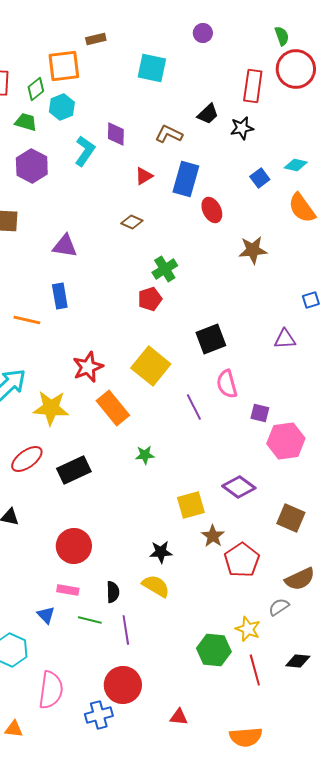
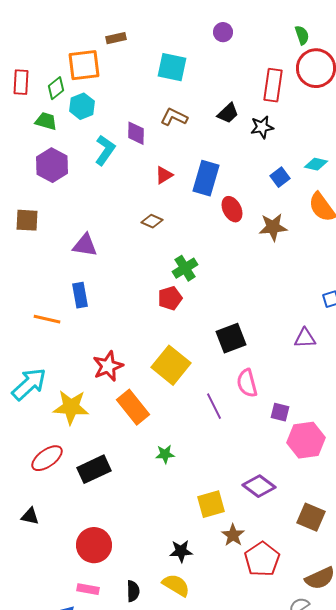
brown L-shape: (169, 134) -> (174, 117), moved
brown star: (253, 250) -> (273, 227), moved

